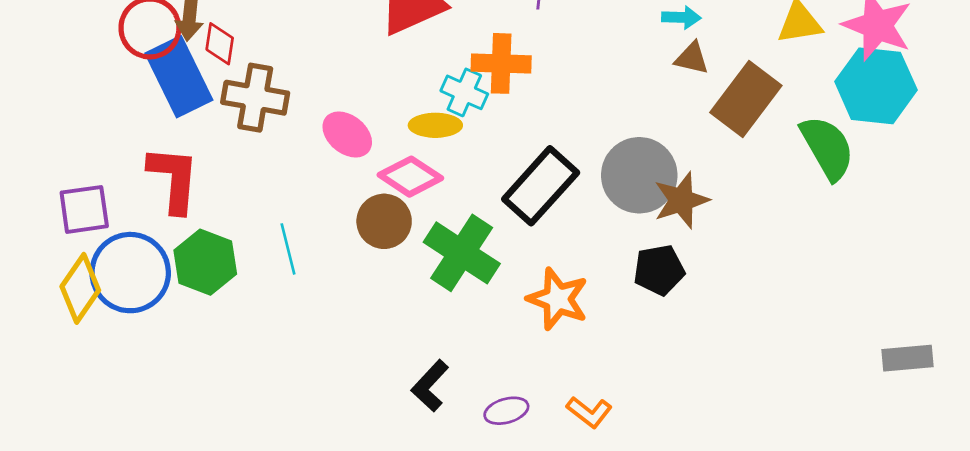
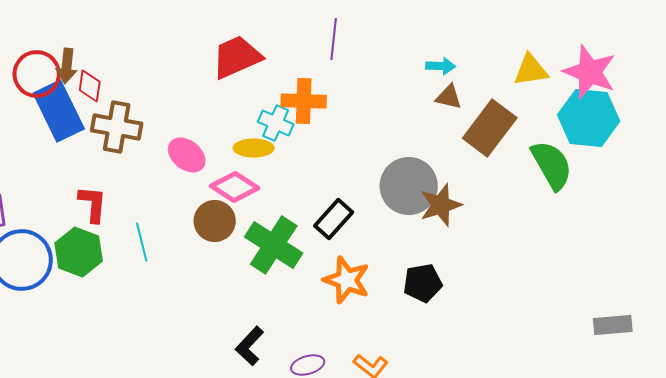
red L-shape: (174, 179) -> (93, 204), moved, size x0.7
black rectangle: (541, 186) -> (334, 219), moved, size x0.7
black pentagon: (659, 270) -> (423, 283), moved

